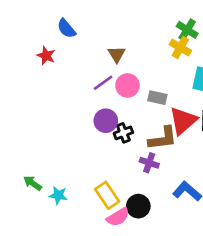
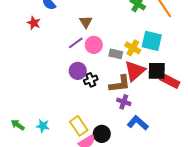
yellow cross: (180, 47) -> (133, 48), moved
purple cross: (149, 163) -> (124, 102), moved
green arrow: (33, 183) -> (18, 125), moved

